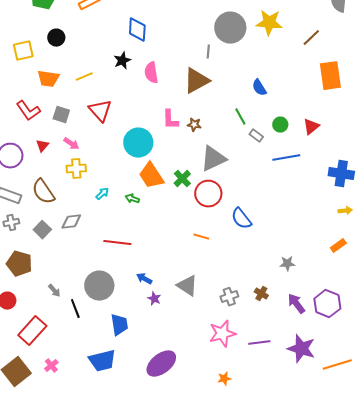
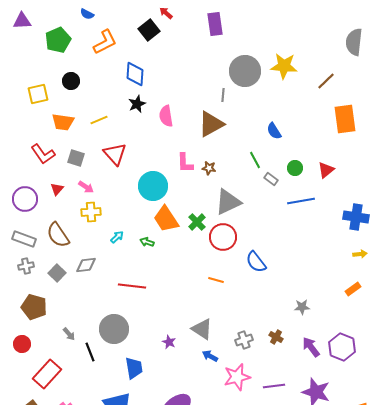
blue diamond: (137, 30) -> (135, 74), moved
blue arrow: (144, 279) -> (210, 356), moved

